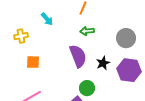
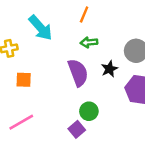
cyan arrow: (47, 19) -> (41, 28), size x1.6
black star: (103, 63) -> (109, 69), moved

